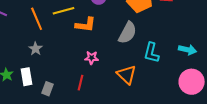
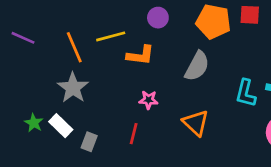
gray star: (36, 49) -> (73, 88), size x1.6
cyan L-shape: (152, 53) -> (246, 93), moved
white rectangle: (27, 77) -> (61, 126), turned -36

